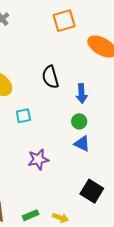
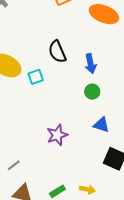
cyan square: (23, 116) -> (36, 77), moved
blue triangle: (82, 144) -> (101, 125), moved

